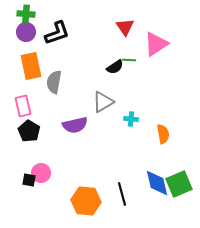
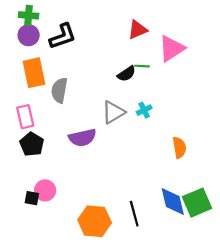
red triangle: (125, 27) -> (138, 30), turned 42
cyan cross: (131, 119) -> (144, 110), moved, turned -32

